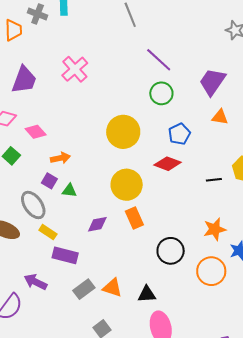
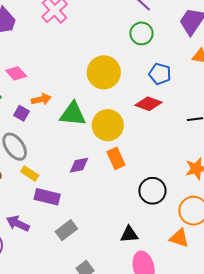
blue pentagon: (179, 134) -> (160, 74), turned -30
purple square: (49, 181) -> (22, 113), moved
green triangle: (69, 190) -> (73, 114), moved, size x1.8
orange triangle: (112, 288) -> (179, 238), moved

